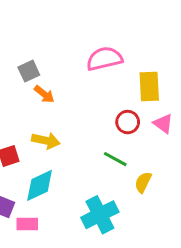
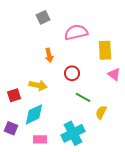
gray square: (29, 71) -> (43, 17), moved
orange arrow: (44, 94) -> (49, 55), moved, turned 40
red circle: (128, 122) -> (72, 73), moved
pink rectangle: (27, 224) -> (40, 139), moved

